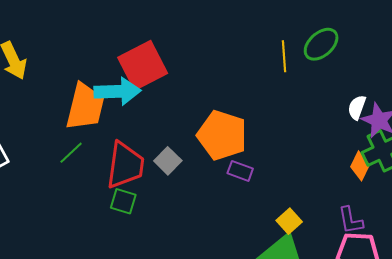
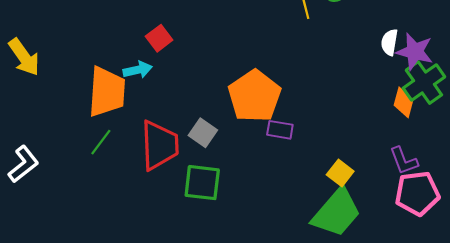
red square: (143, 65) -> (159, 38), size x0.5
cyan arrow: (117, 91) -> (138, 70), size x0.6
orange pentagon: (222, 135) -> (255, 96), turned 30
green square: (123, 201) -> (202, 183), moved, size x1.4

